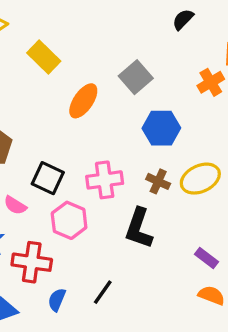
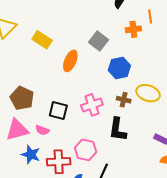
orange cross: (211, 82) -> (133, 29), moved, turned 35
yellow ellipse: (200, 179) -> (148, 93), turned 55
pink hexagon: (69, 220) -> (86, 150), moved

